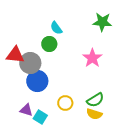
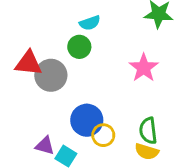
cyan semicircle: (56, 28) -> (90, 23), turned -72
blue circle: (37, 81) -> (87, 120), moved
green semicircle: (95, 100) -> (148, 131), turned 114

